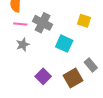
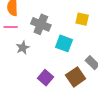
pink line: (20, 24) -> (11, 27), moved

